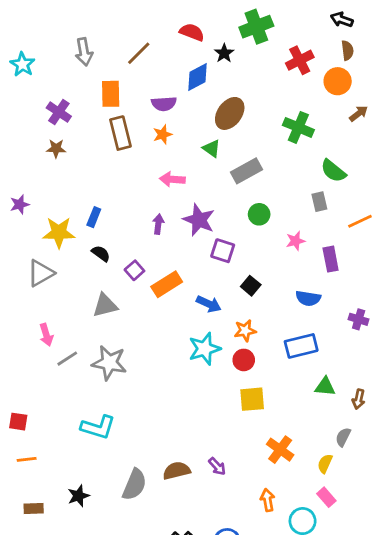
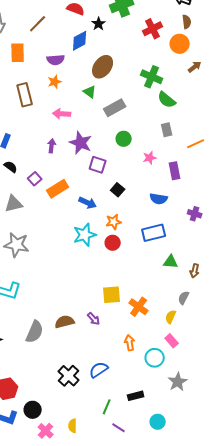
brown rectangle: (120, 133) -> (25, 95), moved
green semicircle: (333, 171) -> (167, 100), moved
yellow square: (252, 399) -> (112, 295), moved

